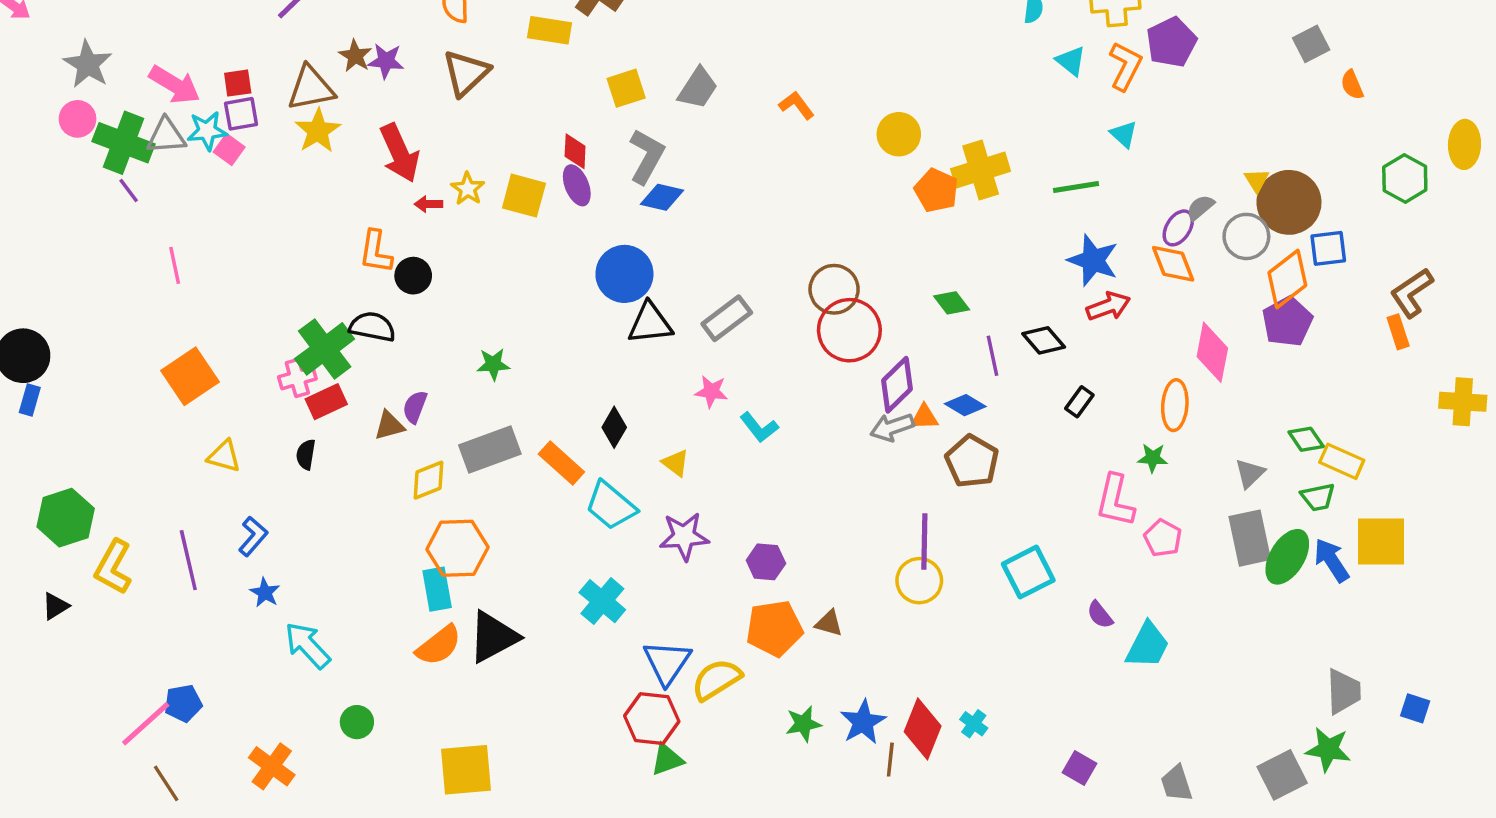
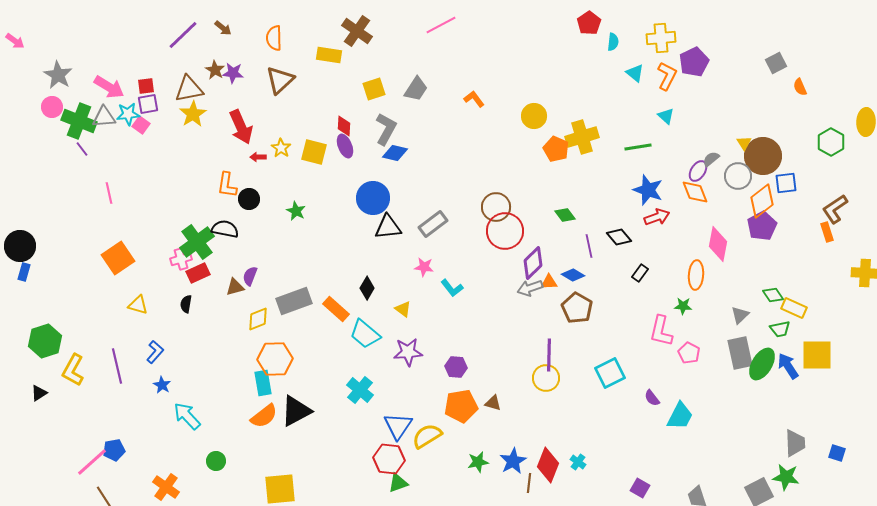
green star: (493, 364) -> (296, 211), moved, turned 30

